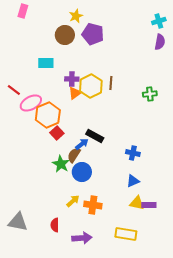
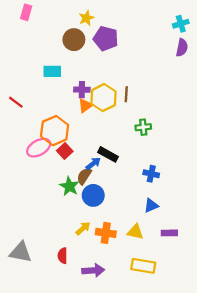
green cross: (150, 94) -> (143, 127), moved
pink ellipse: (31, 103) -> (39, 148), moved
yellow triangle: (137, 203) -> (135, 232), moved

